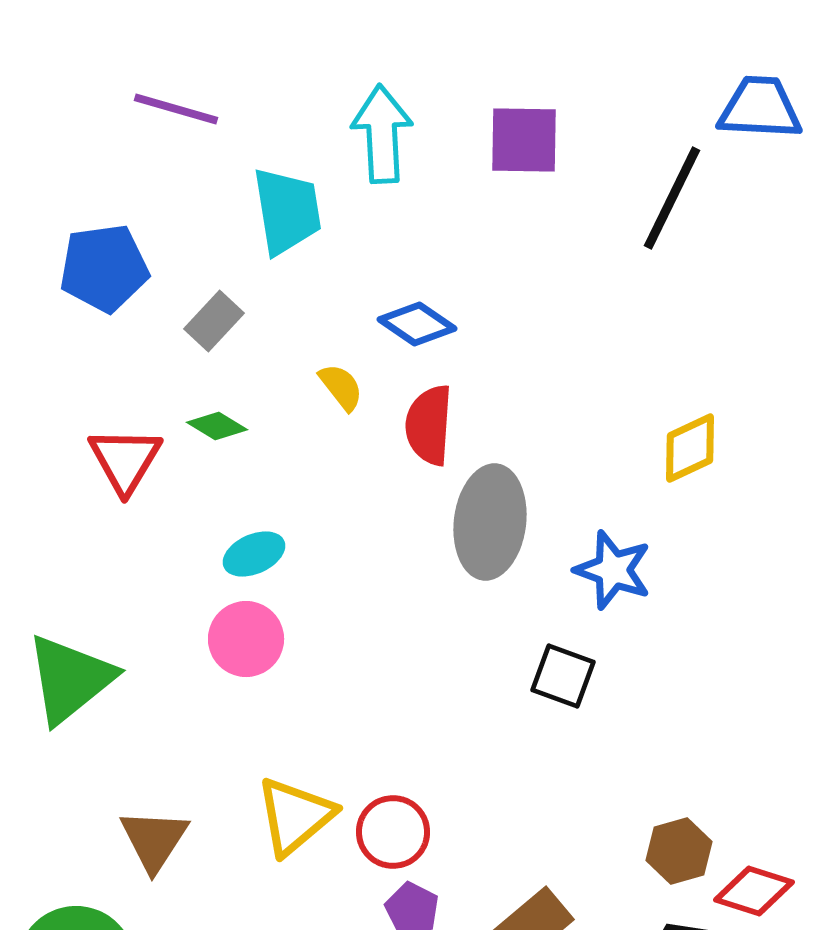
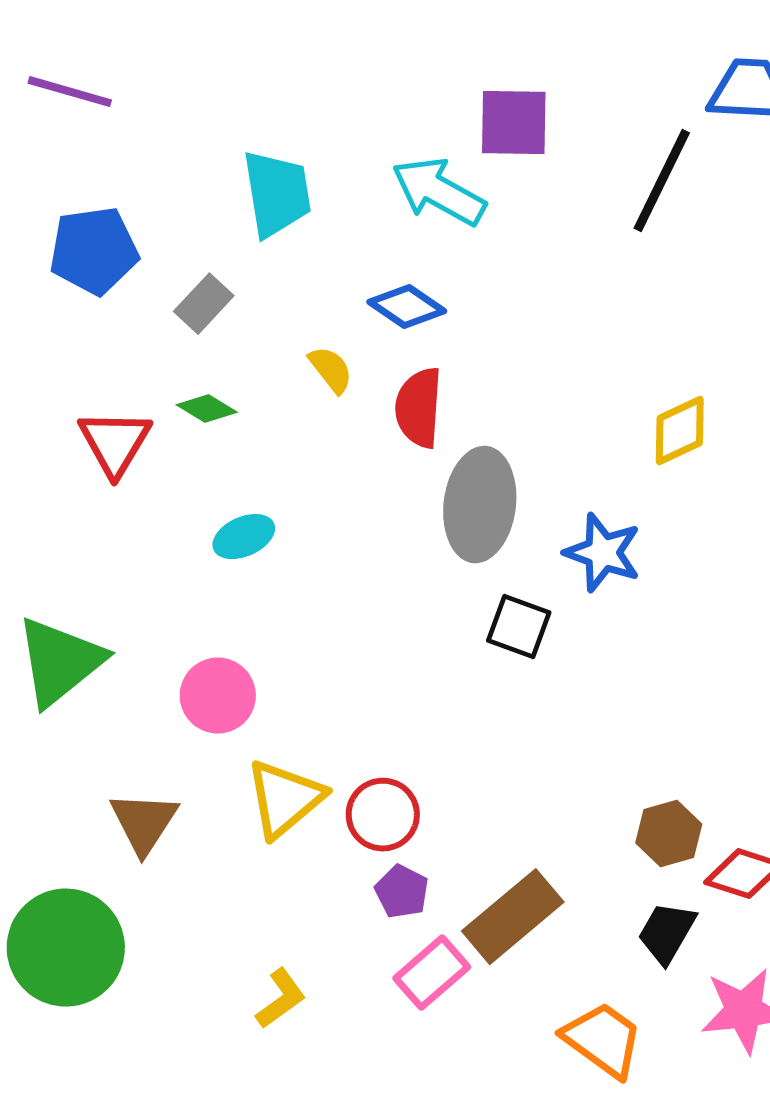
purple line: (176, 109) -> (70, 92), moved
cyan arrow: (382, 134) -> (439, 192), moved, turned -58
pink circle: (246, 639) -> (218, 696), moved
black square: (563, 676) -> (519, 627), moved

